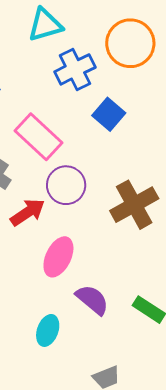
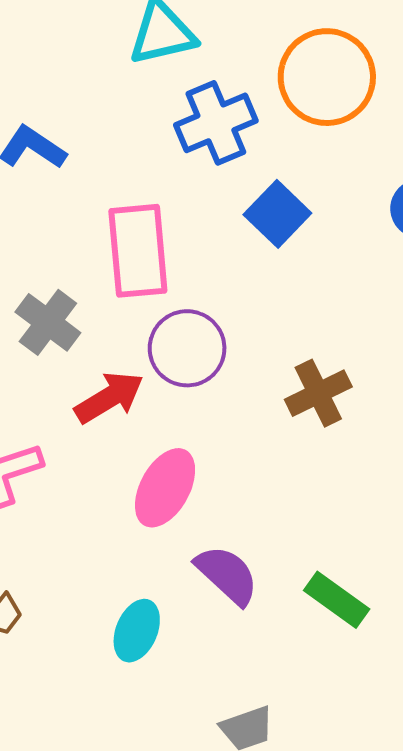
pink rectangle: (38, 137) -> (138, 251), turned 39
brown cross: (134, 205) -> (318, 393), size x0.7

